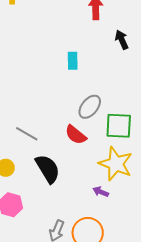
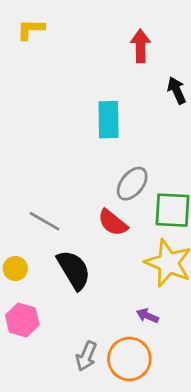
cyan rectangle: (73, 61) -> (109, 120), size x1.5
purple arrow: (101, 192) -> (147, 316), moved

